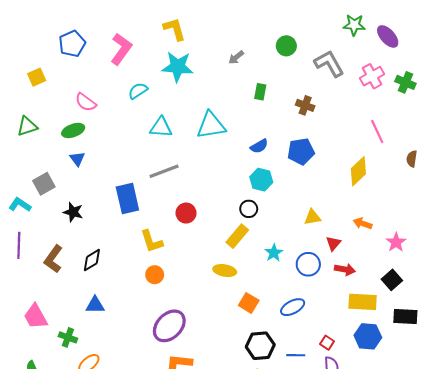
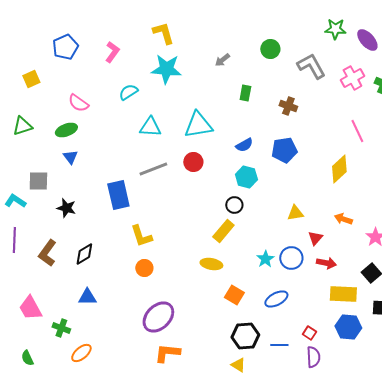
pink L-shape: (121, 49) -> (112, 52), size x0.7
gray square: (44, 184) -> (38, 181), turned 30
red circle: (186, 213) -> (193, 162), moved
cyan star: (274, 253) -> (265, 259), moved

